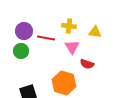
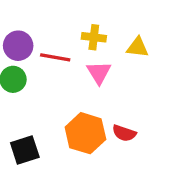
red semicircle: (87, 64) -> (124, 133), moved

